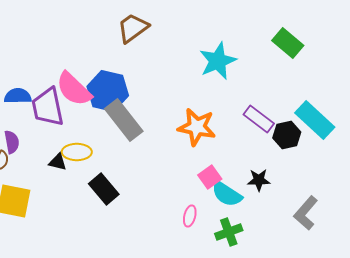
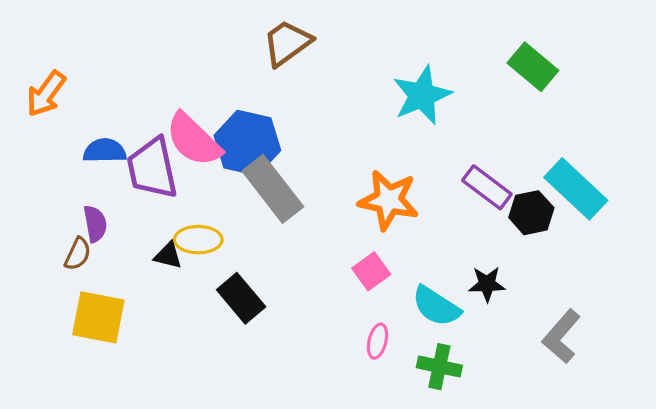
pink square: (210, 177) -> (371, 271), moved
green cross: (229, 232) -> (439, 367), turned 32

